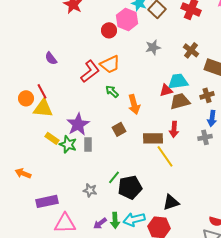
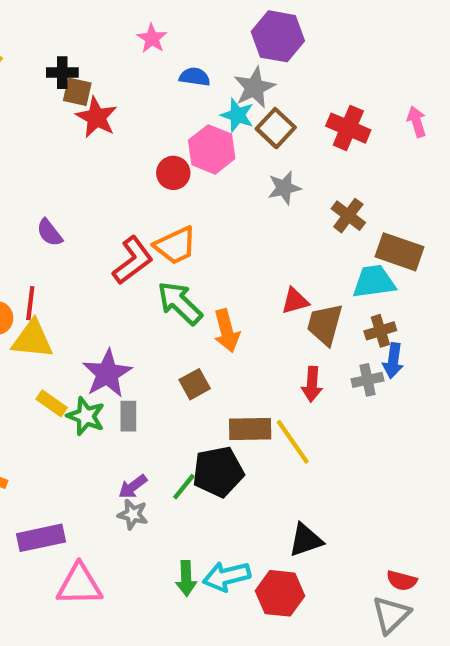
gray star: (153, 47) -> (284, 188), moved
cyan trapezoid: (178, 81) -> (374, 282), moved
red line: (42, 91) -> (30, 303), turned 35
green arrow: (112, 91) -> (180, 303), size x1.6
brown cross: (207, 95) -> (380, 331), moved
brown trapezoid: (180, 101) -> (325, 324), turned -60
gray cross: (205, 137) -> (368, 380), moved
brown rectangle: (153, 138) -> (250, 429), moved
black pentagon: (130, 187) -> (218, 472), moved
purple arrow: (100, 223) -> (133, 487), moved

